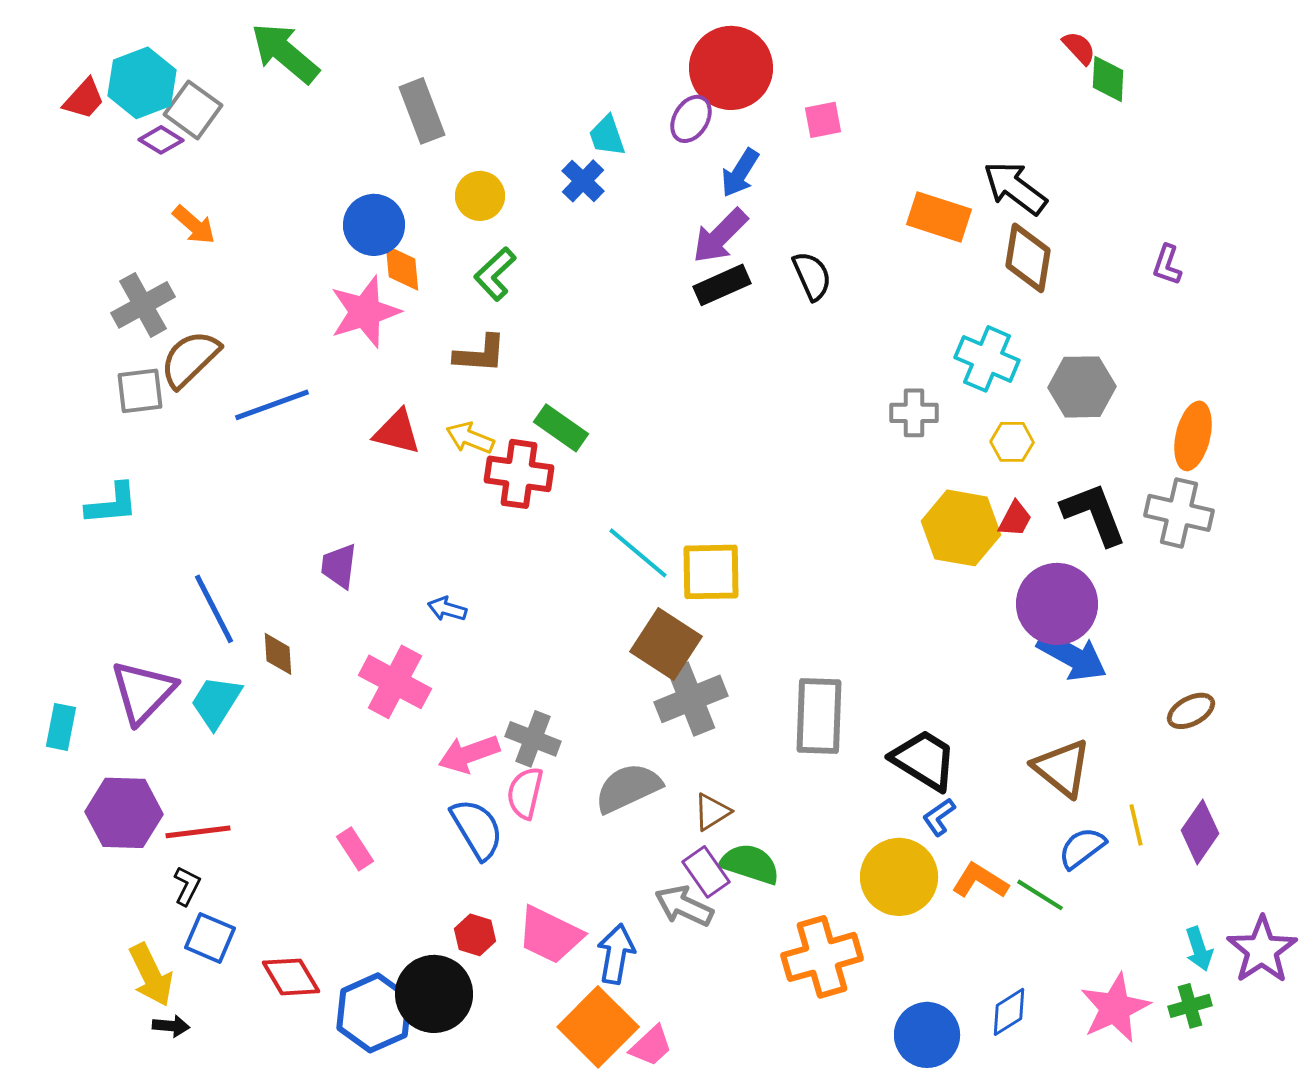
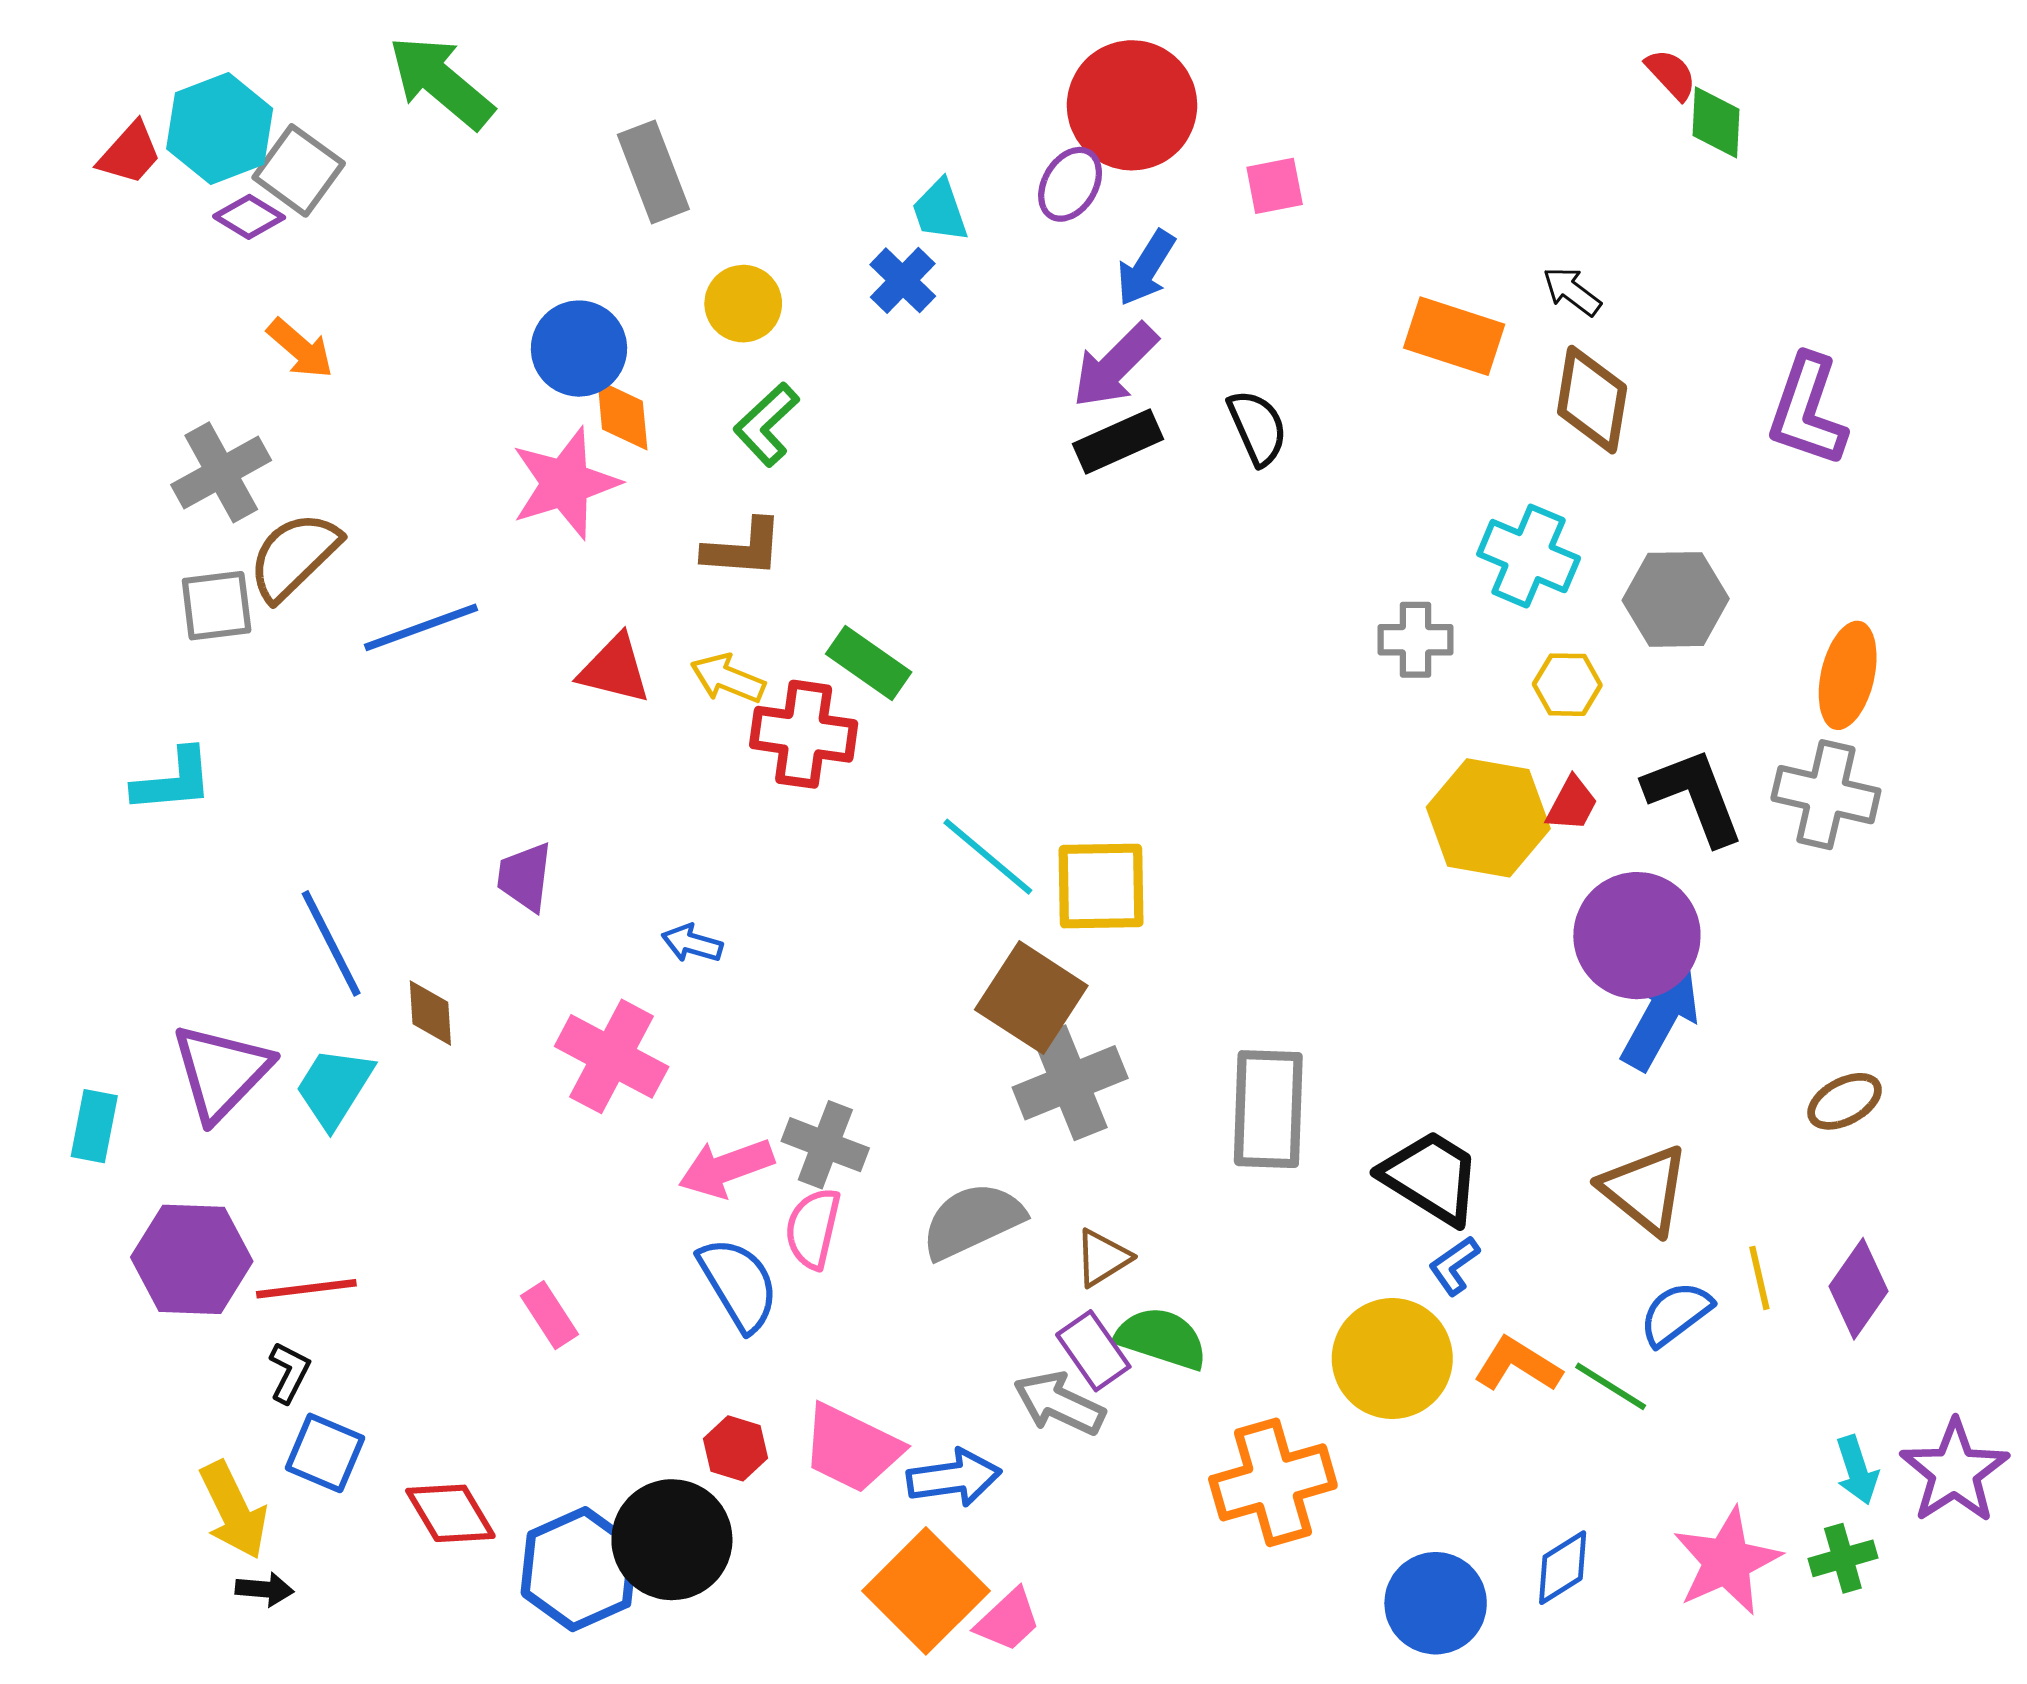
black arrow: (1015, 188) -> (1572, 291), size x0.6
purple L-shape: (1167, 265) -> (1807, 410), size x1.8
blue arrow: (1072, 656) -> (1660, 1016), turned -90
blue arrow: (616, 954) -> (954, 1478), turned 72

